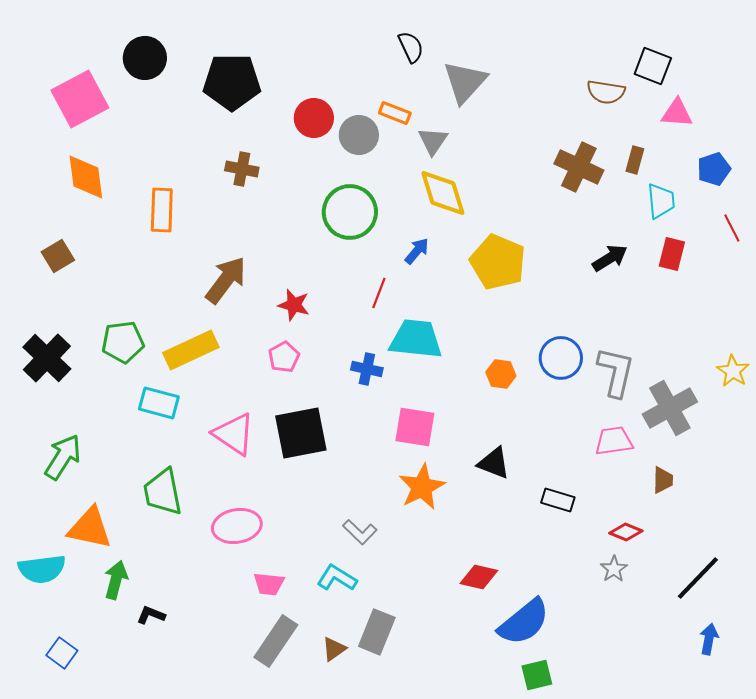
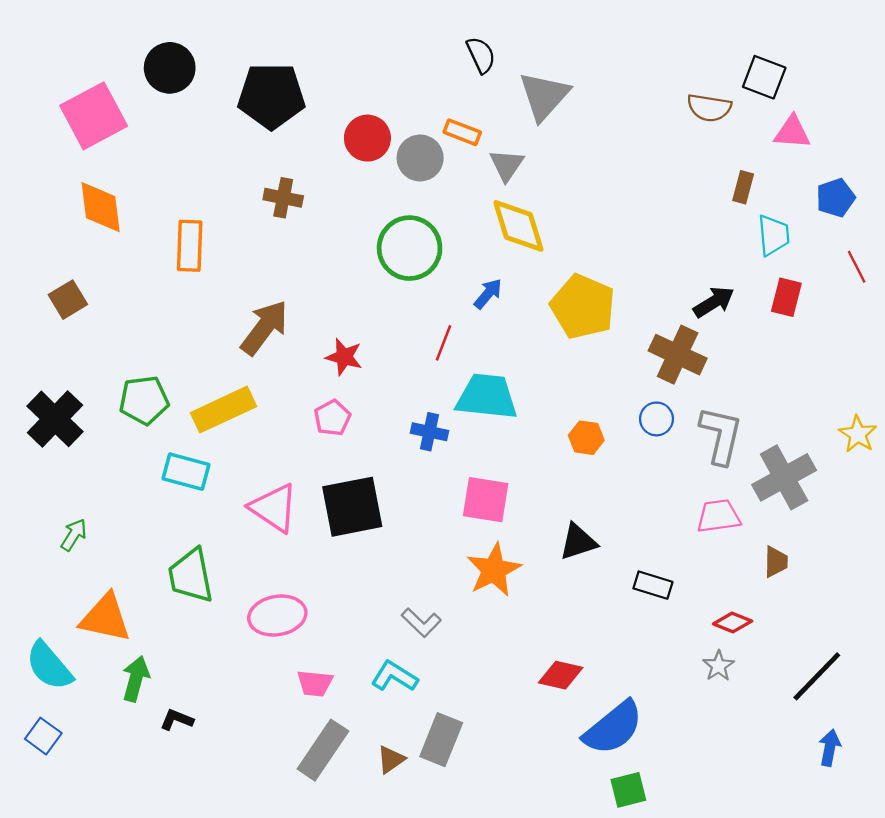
brown cross: (579, 167) -> (678, 355), moved
blue circle: (561, 358) -> (656, 419), size x0.7
green arrow: (63, 457) -> (74, 535), size x0.6
black triangle: (494, 463) -> (578, 542), turned -39
cyan semicircle: (42, 569) -> (49, 666), turned 57
blue square: (62, 653) -> (43, 736), moved

